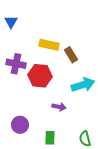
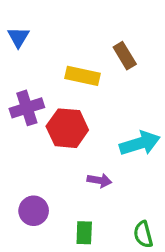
brown rectangle: (71, 55) -> (125, 56), moved
purple cross: (16, 64) -> (27, 108), turned -30

